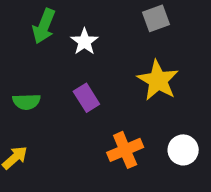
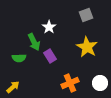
green arrow: (44, 26) -> (34, 42), moved, turned -48

